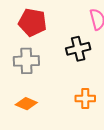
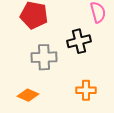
gray cross: (26, 61) -> (44, 57), moved

